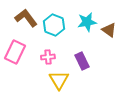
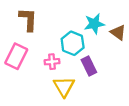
brown L-shape: (26, 18) -> (28, 19), turned 40
cyan hexagon: (54, 25) -> (73, 43), moved

